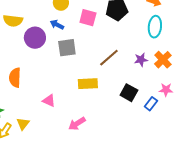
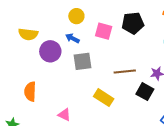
brown line: (109, 58) -> (125, 71), turned 35
yellow rectangle: (88, 84) -> (104, 98), turned 36
black square: (129, 93) -> (145, 92), moved

